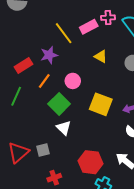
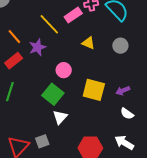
orange line: (44, 81) -> (14, 37), moved, turned -70
white triangle: (64, 128) -> (60, 117), turned 35

